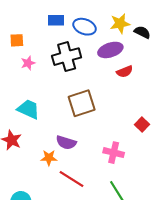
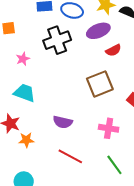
pink star: (28, 63) -> (23, 59), moved
brown square: (82, 103) -> (100, 84), moved
orange star: (49, 158) -> (26, 140), moved

